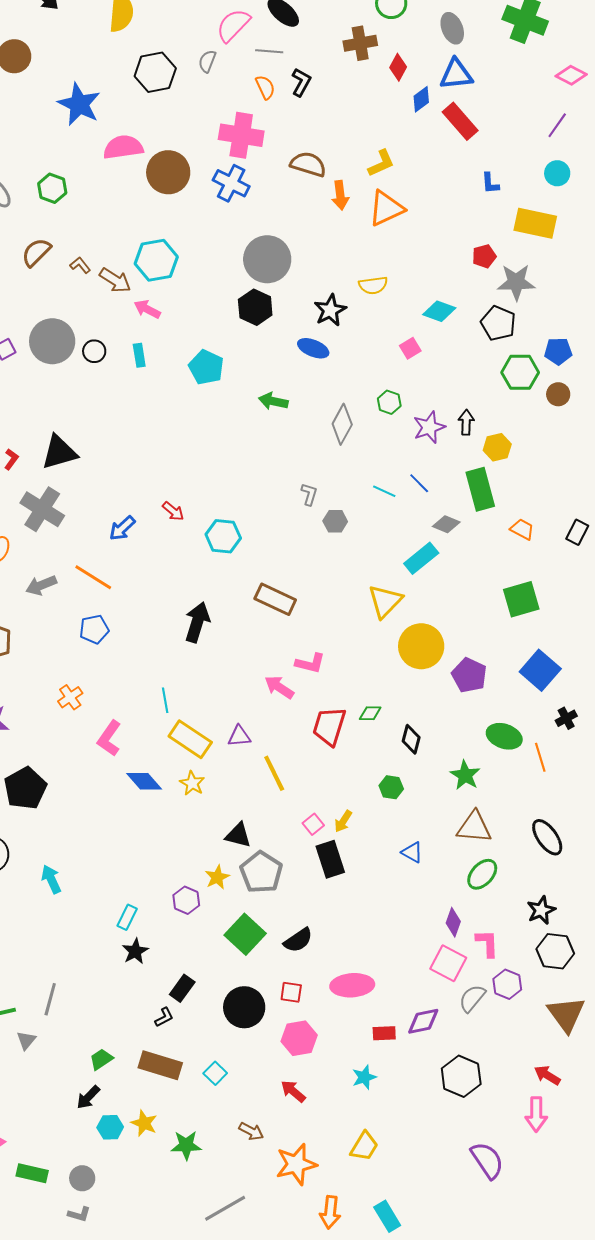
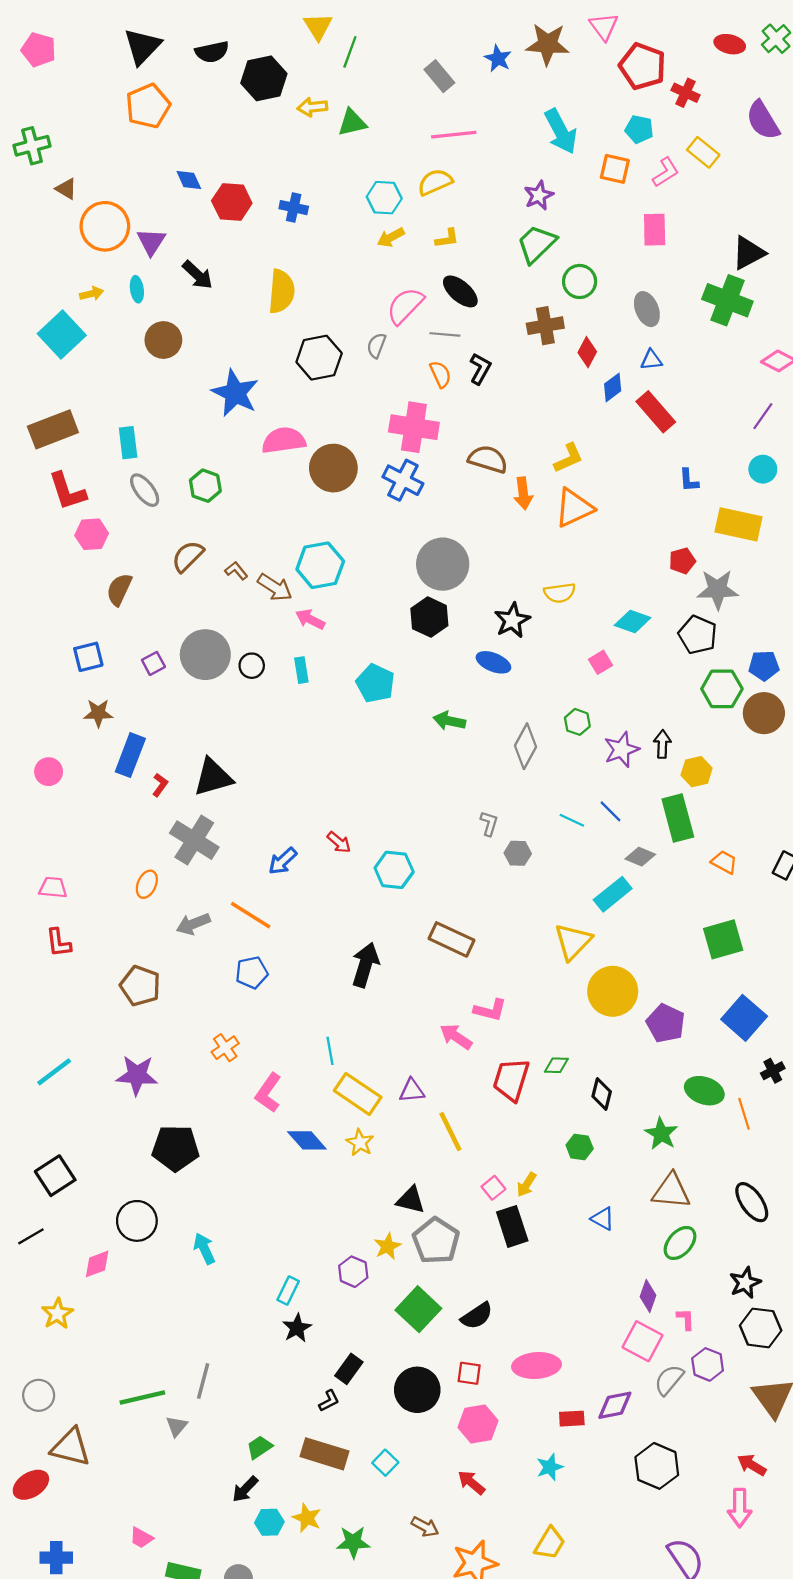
blue triangle: (456, 74) -> (651, 360), size x0.6
brown circle: (558, 394) -> (764, 713), size x1.6
black pentagon: (25, 788) -> (176, 1148), turned 30
pink L-shape: (487, 943) -> (686, 1319), size x0.7

